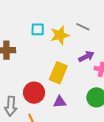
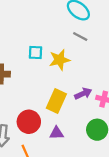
gray line: (83, 27) -> (80, 36), moved
purple arrow: (86, 56) -> (83, 94), moved

